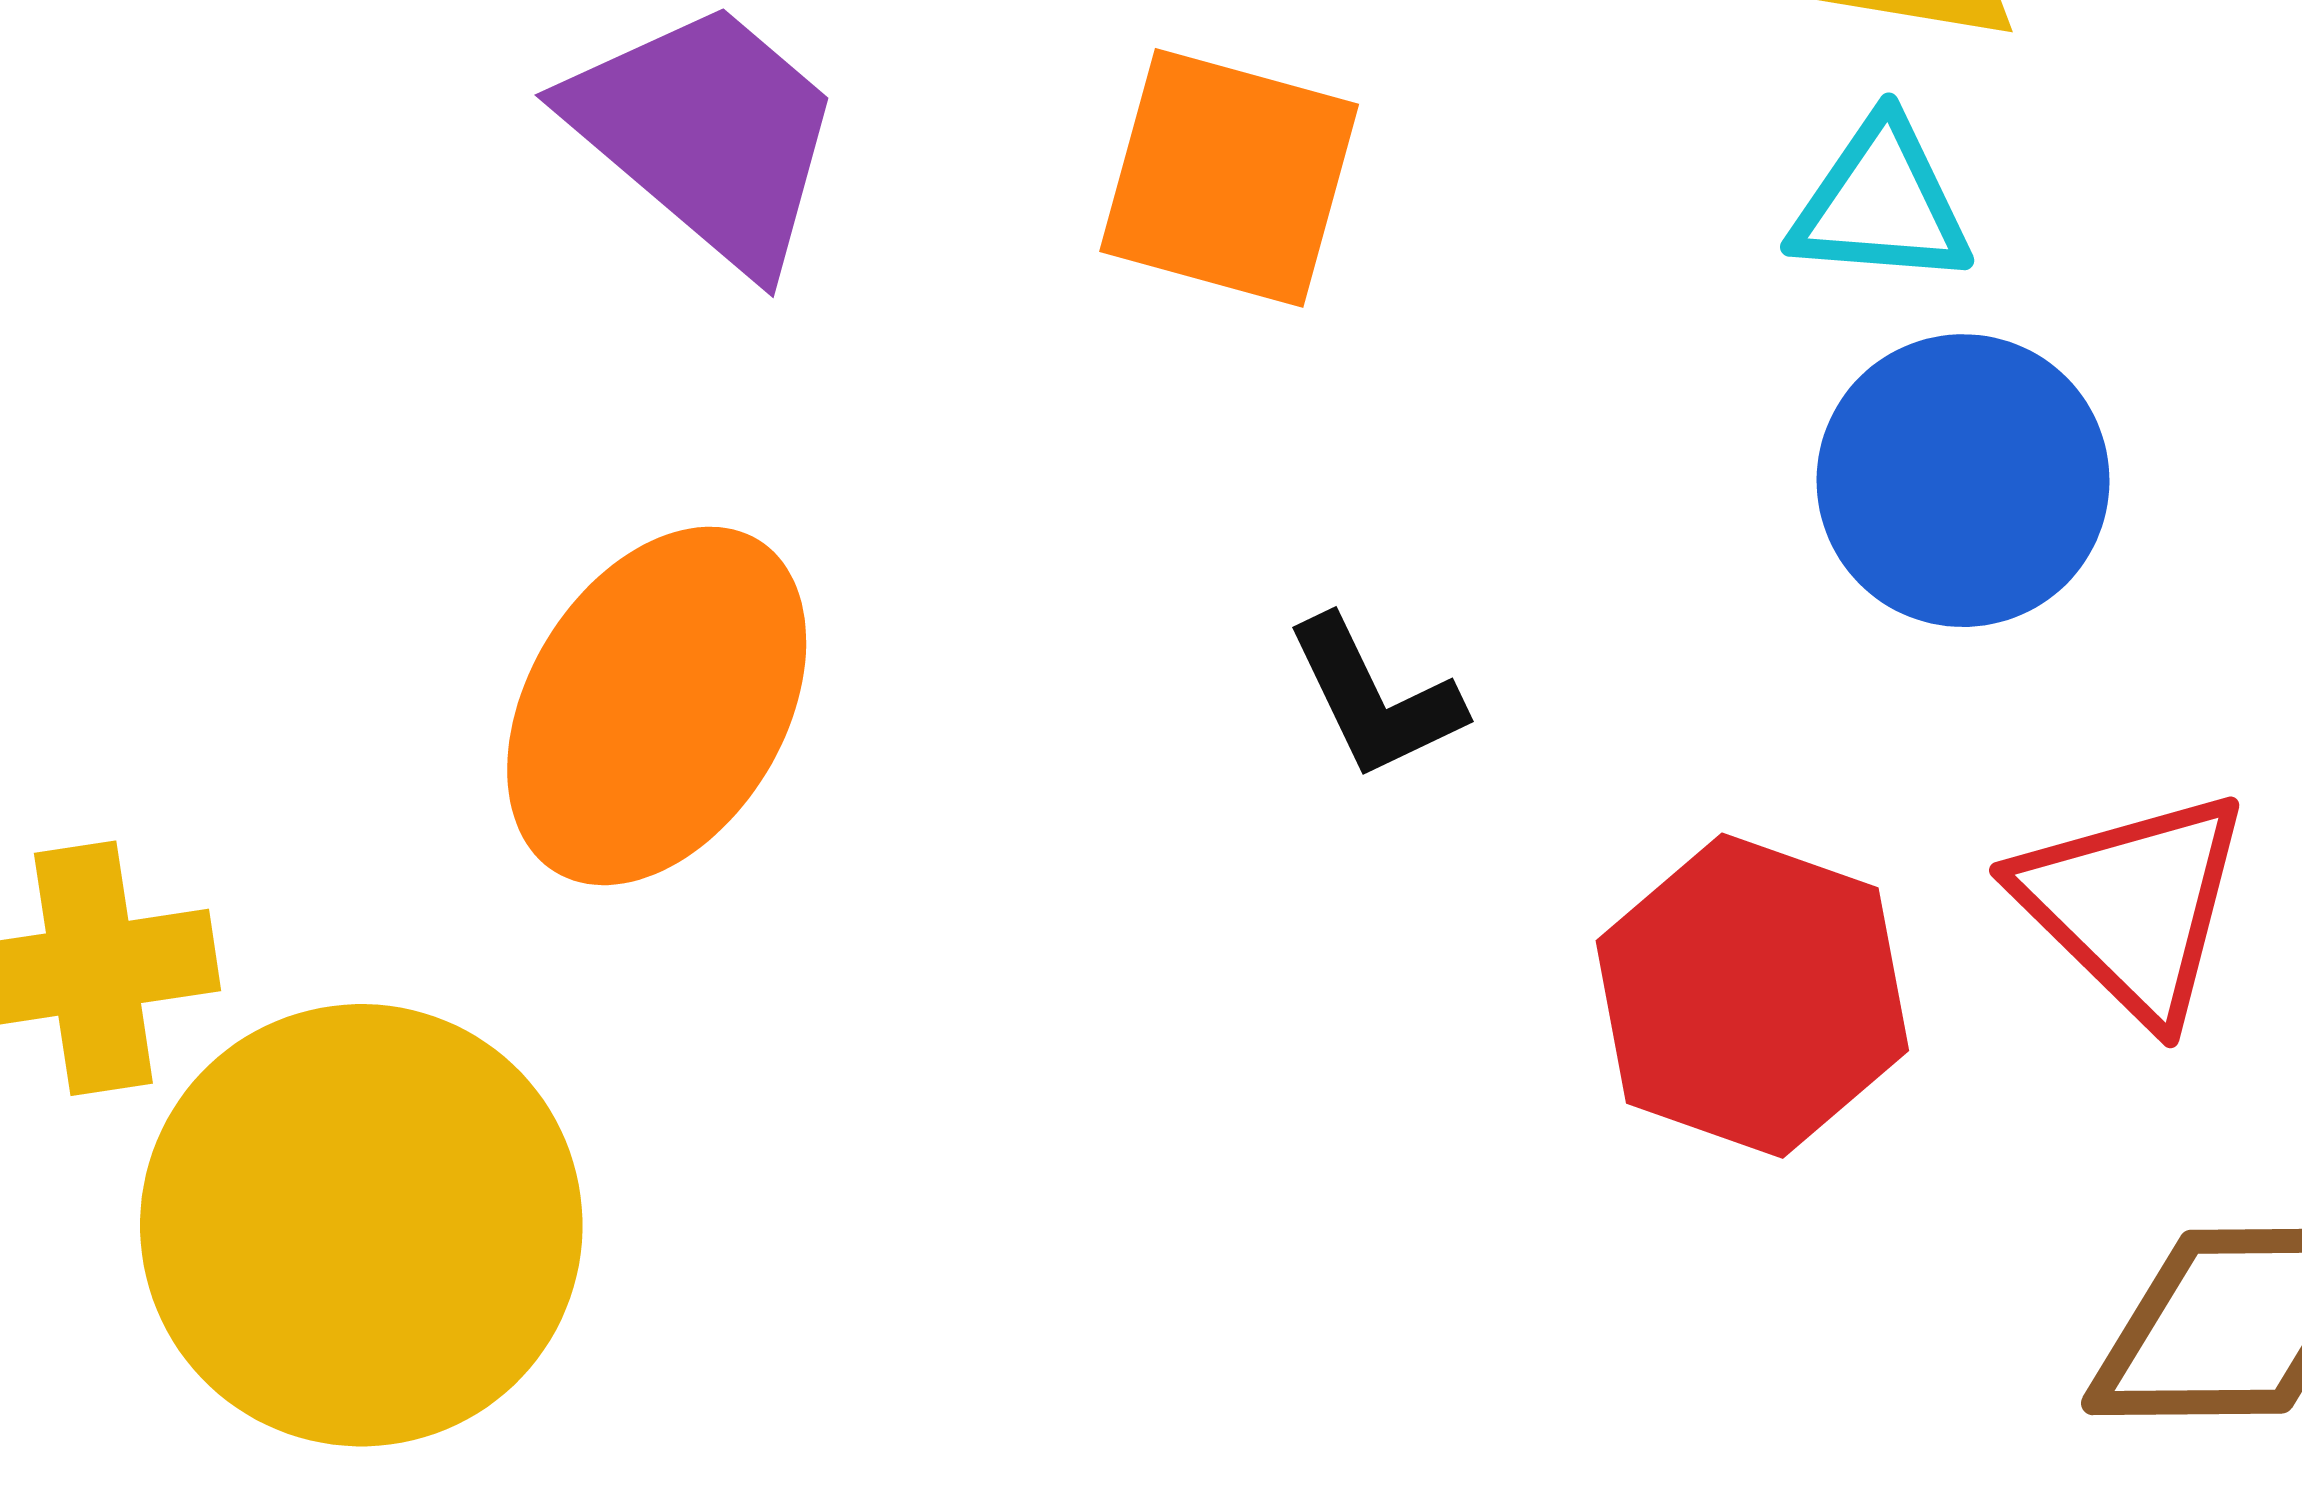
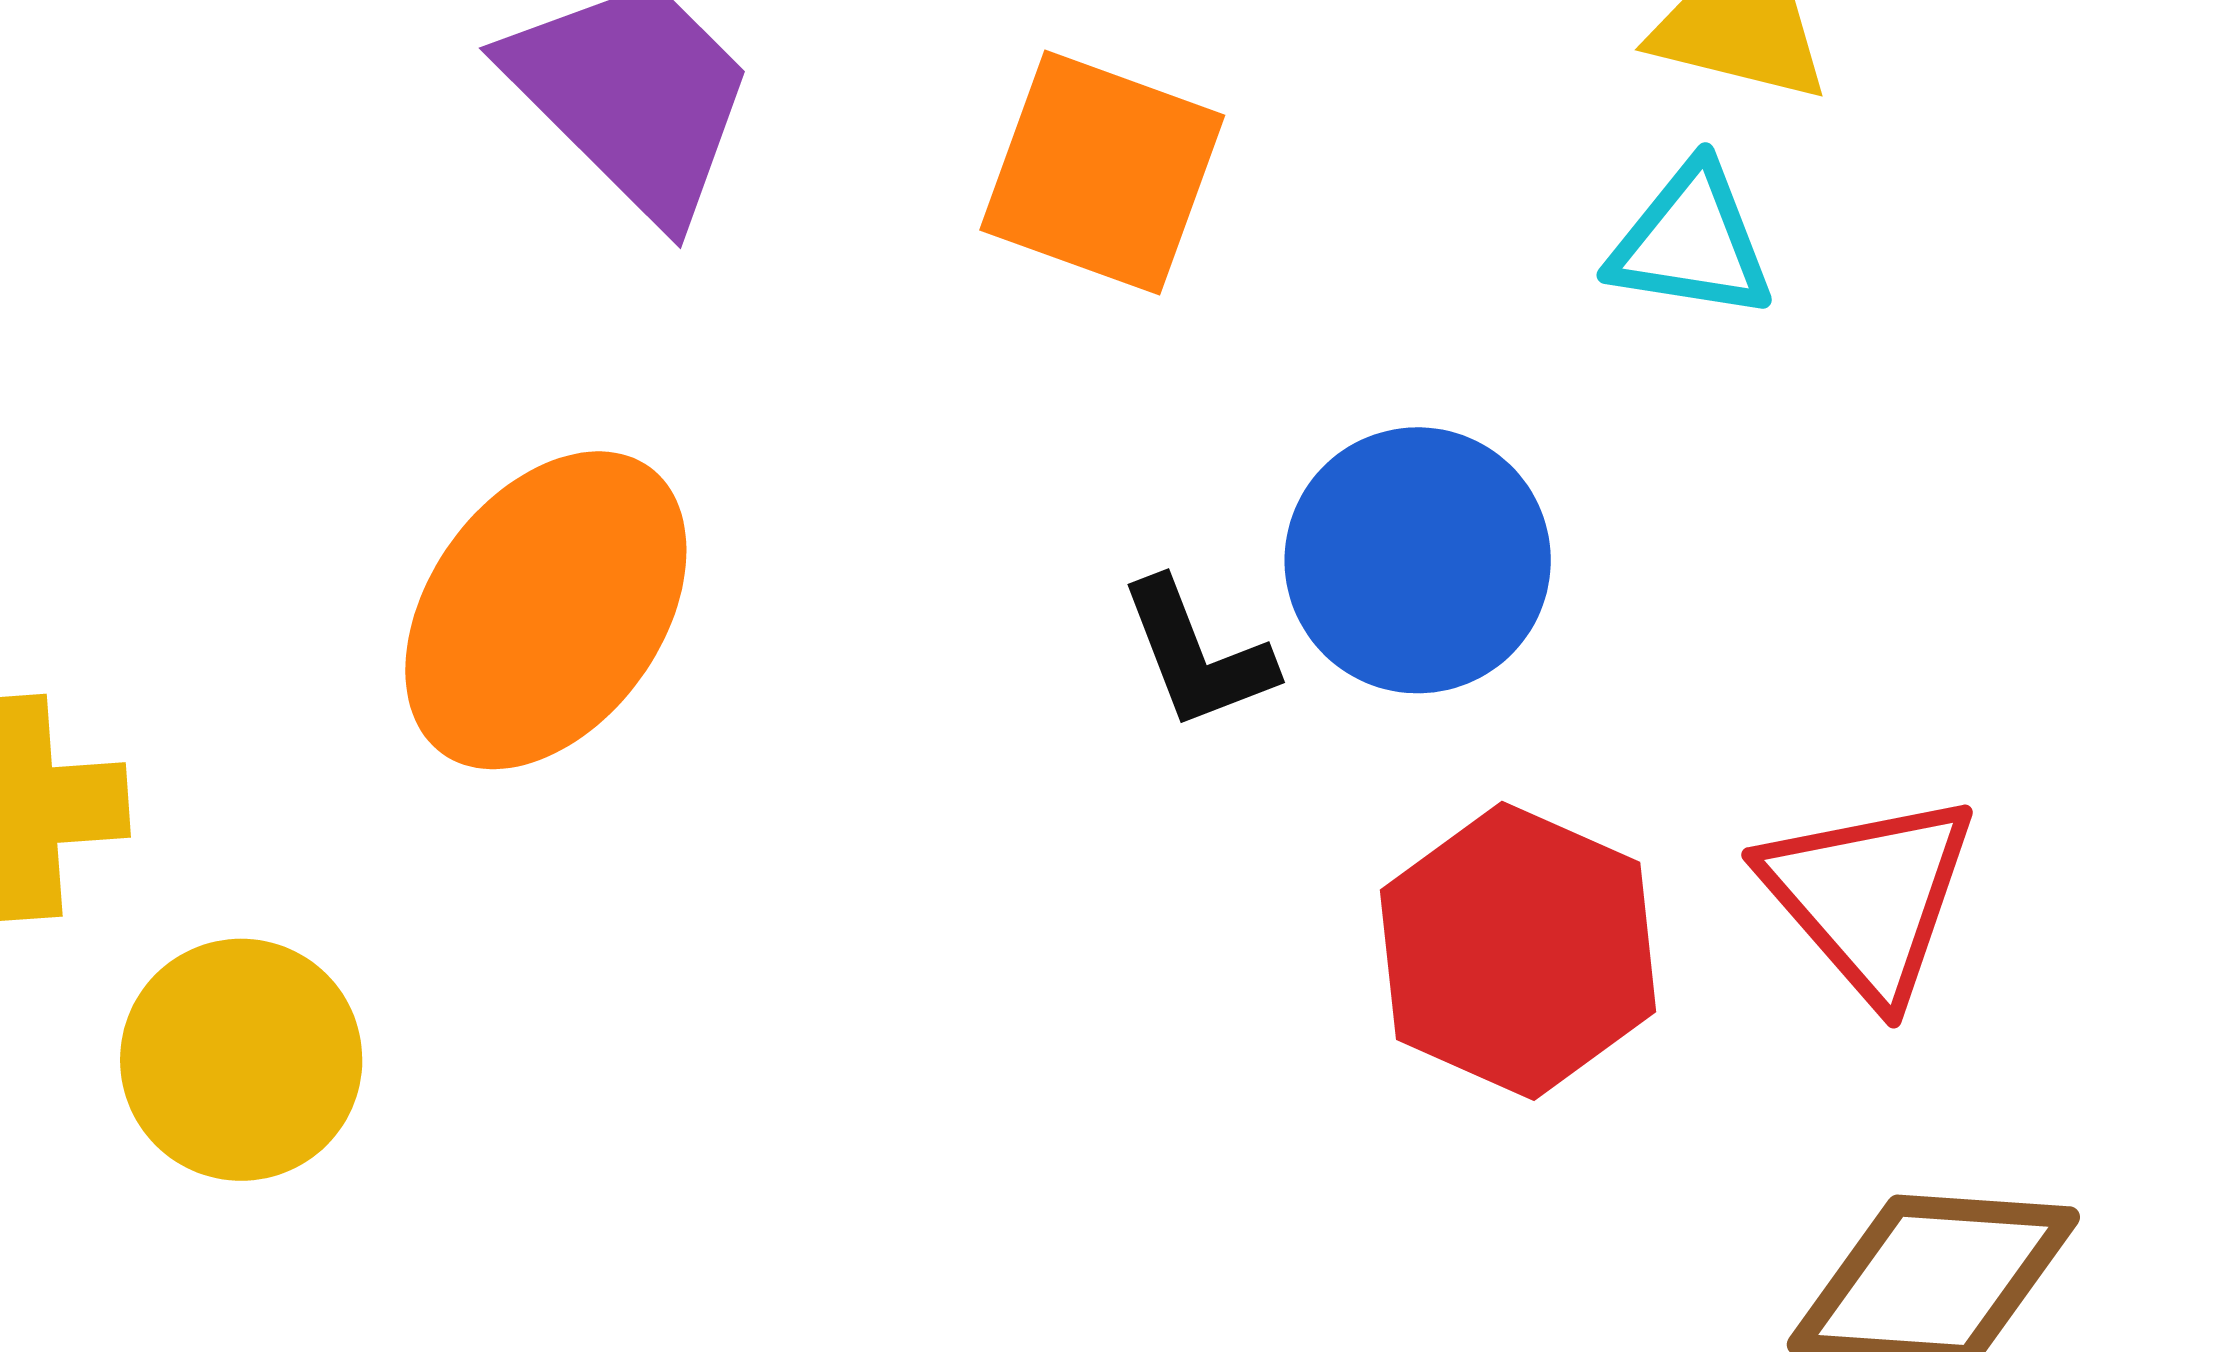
blue circle: (1963, 481) -> (1418, 560), moved
yellow circle: (361, 1225) -> (241, 1060), size x0.6

